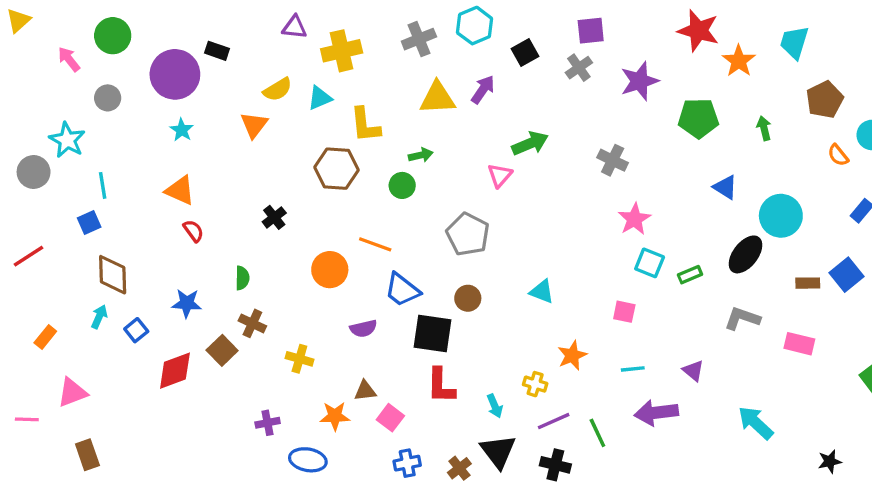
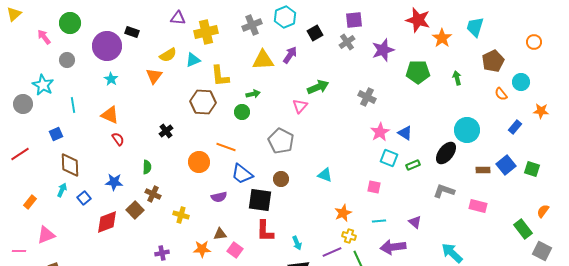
cyan line: (103, 185) -> (73, 105), moved
blue triangle: (725, 187) -> (405, 133), moved
yellow cross: (535, 384) -> (349, 236), moved

